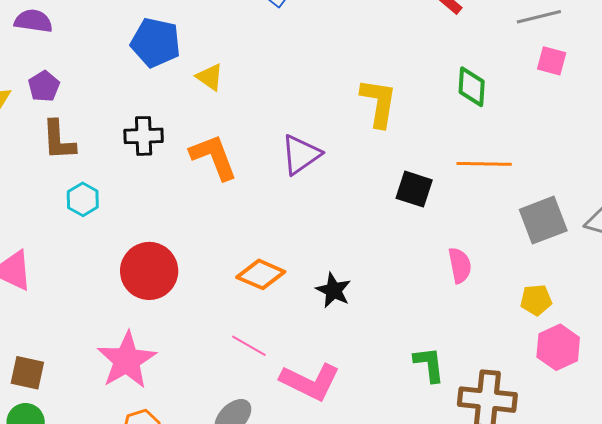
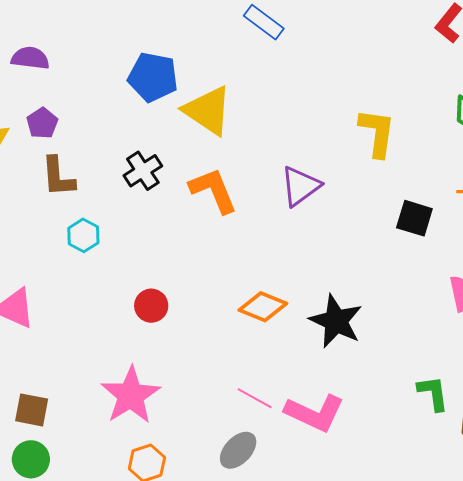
yellow triangle: (210, 77) -> (208, 111), size x1.8
black cross: (144, 136) -> (143, 171), turned -30
red circle: (149, 271) -> (151, 306), size x0.6
black star: (333, 290) -> (336, 321), size x1.5
pink line: (249, 346) -> (255, 398), moved

